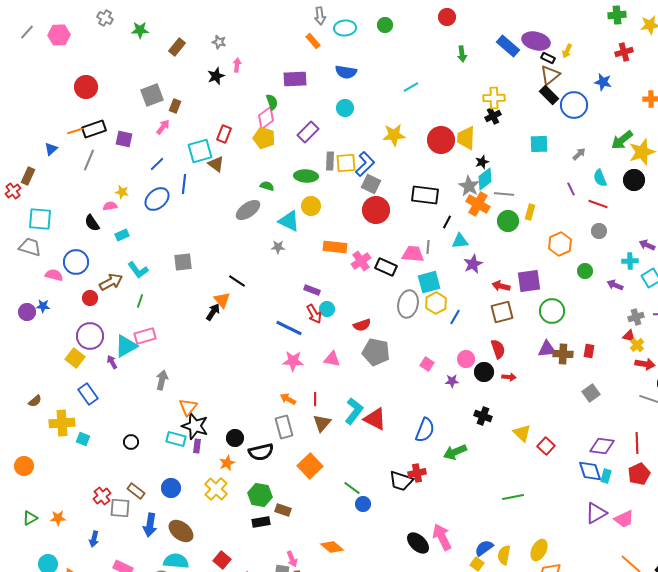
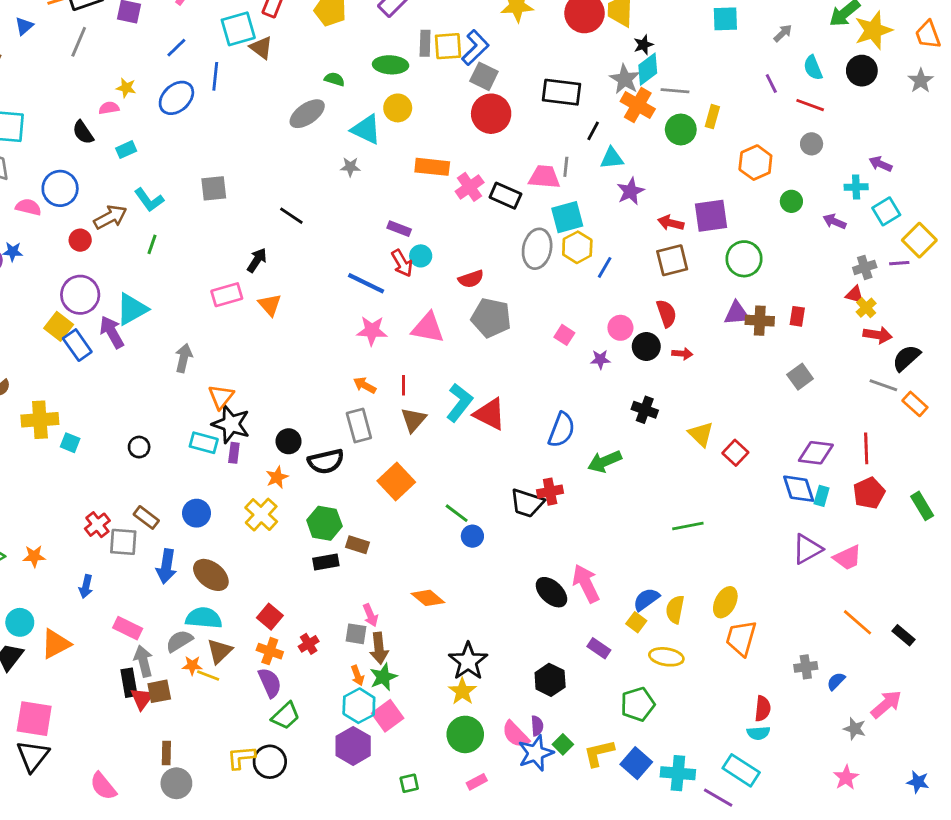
orange triangle: (222, 300) -> (270, 305), moved
pink rectangle: (145, 336) -> (227, 295), moved
pink triangle: (332, 359) -> (428, 328), size x1.4
purple arrow: (112, 362) -> (112, 332), size x1.6
blue rectangle: (88, 394) -> (77, 345), moved

